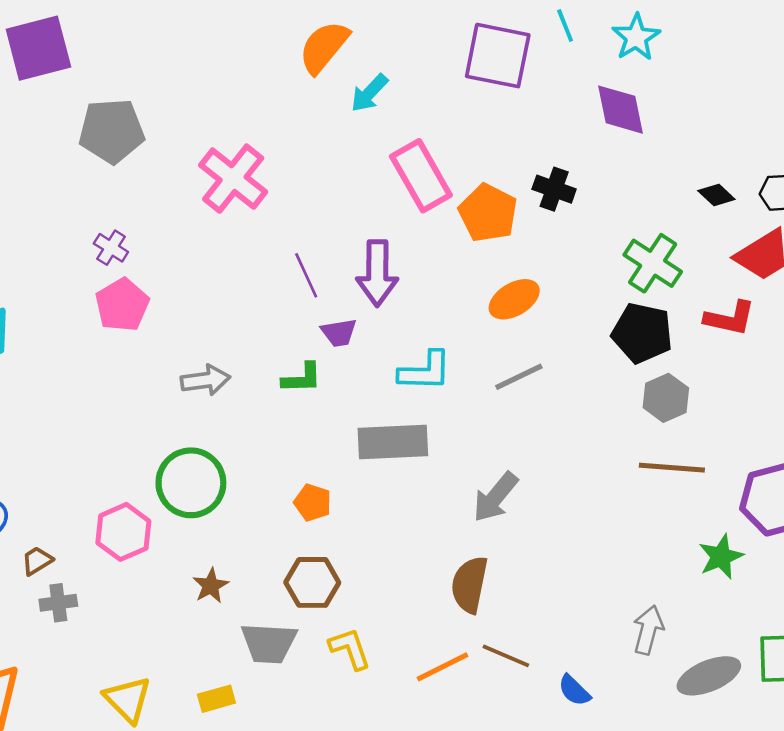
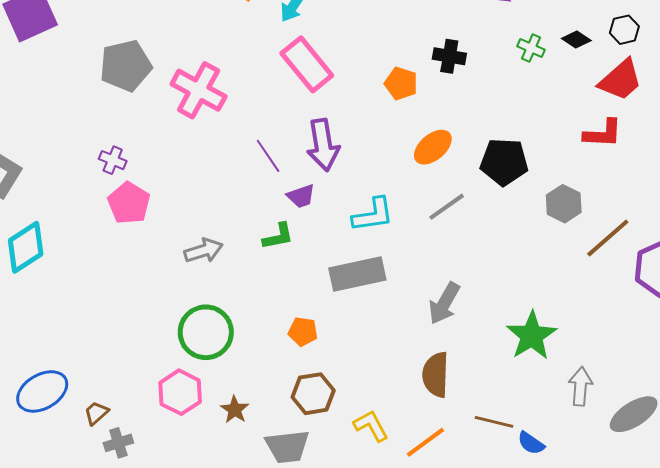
gray pentagon: (112, 131) -> (126, 66), moved
pink rectangle: (421, 176) -> (307, 64), moved
orange pentagon: (488, 213) -> (401, 83), size x0.7
green cross: (653, 263) -> (531, 48), moved, size x0.6
black pentagon: (642, 333) -> (504, 162), moved
brown line: (672, 468) -> (608, 238), moved, turned -36
pink hexagon: (123, 532) -> (180, 392), moved
green star: (721, 557) -> (532, 336), moved, size x1.4
yellow L-shape: (350, 649) -> (371, 426), moved
brown line: (506, 656) -> (494, 422), moved

